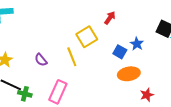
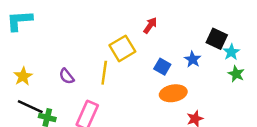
blue star: (137, 44) -> (193, 59), moved
yellow line: (72, 57) -> (104, 73), turned 30

